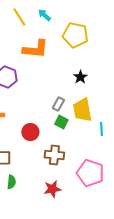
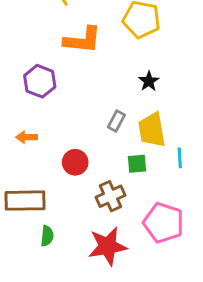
green square: (61, 122) -> (137, 164), moved, turned -32
brown cross: (54, 155) -> (111, 196), turned -30
red star: (52, 189) -> (108, 246), size x1.5

